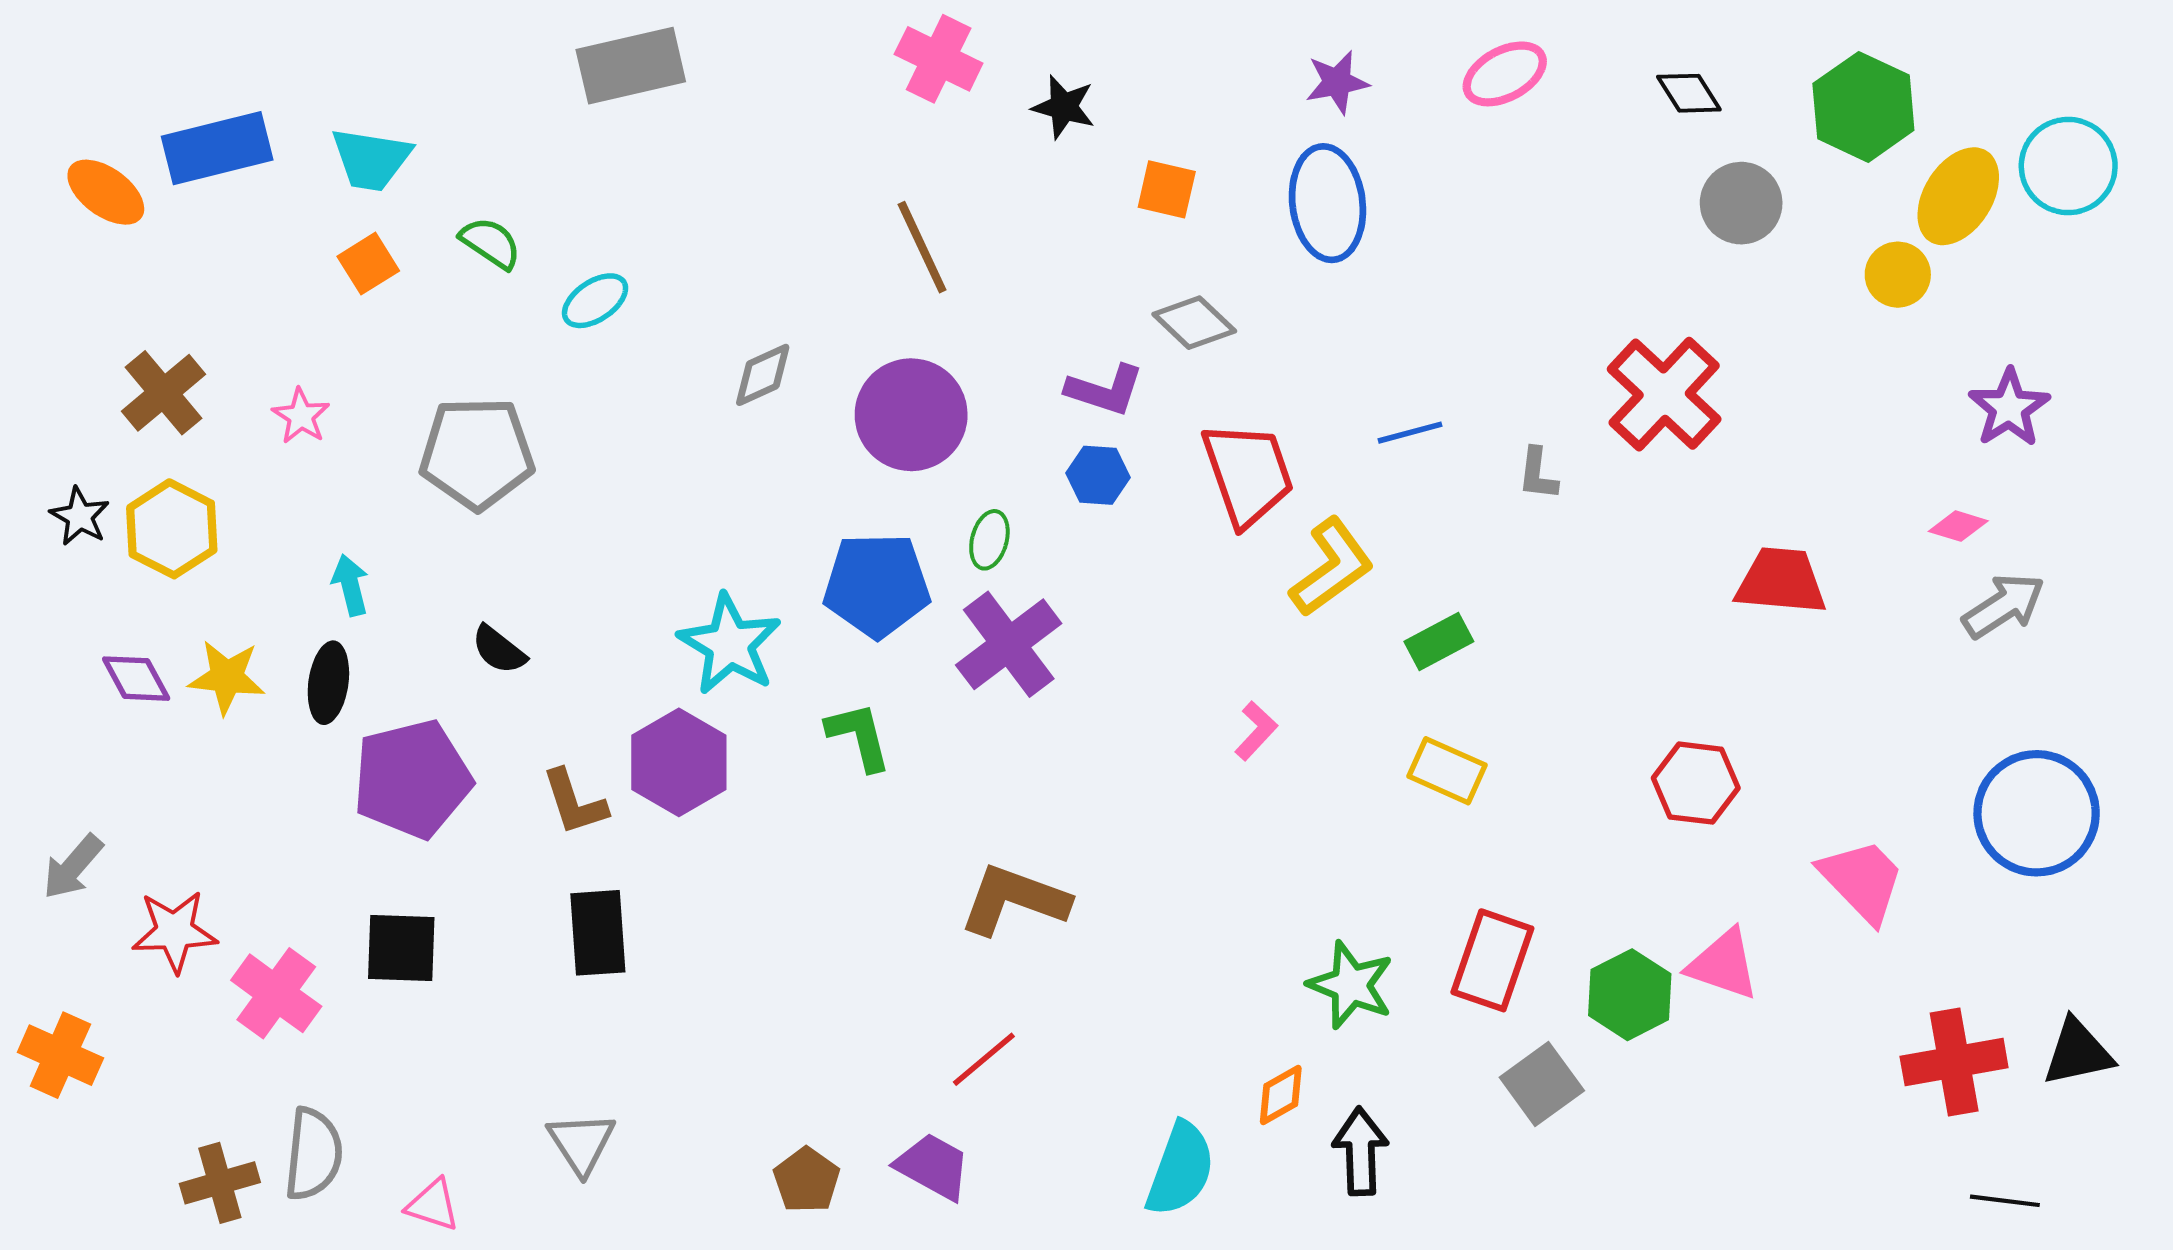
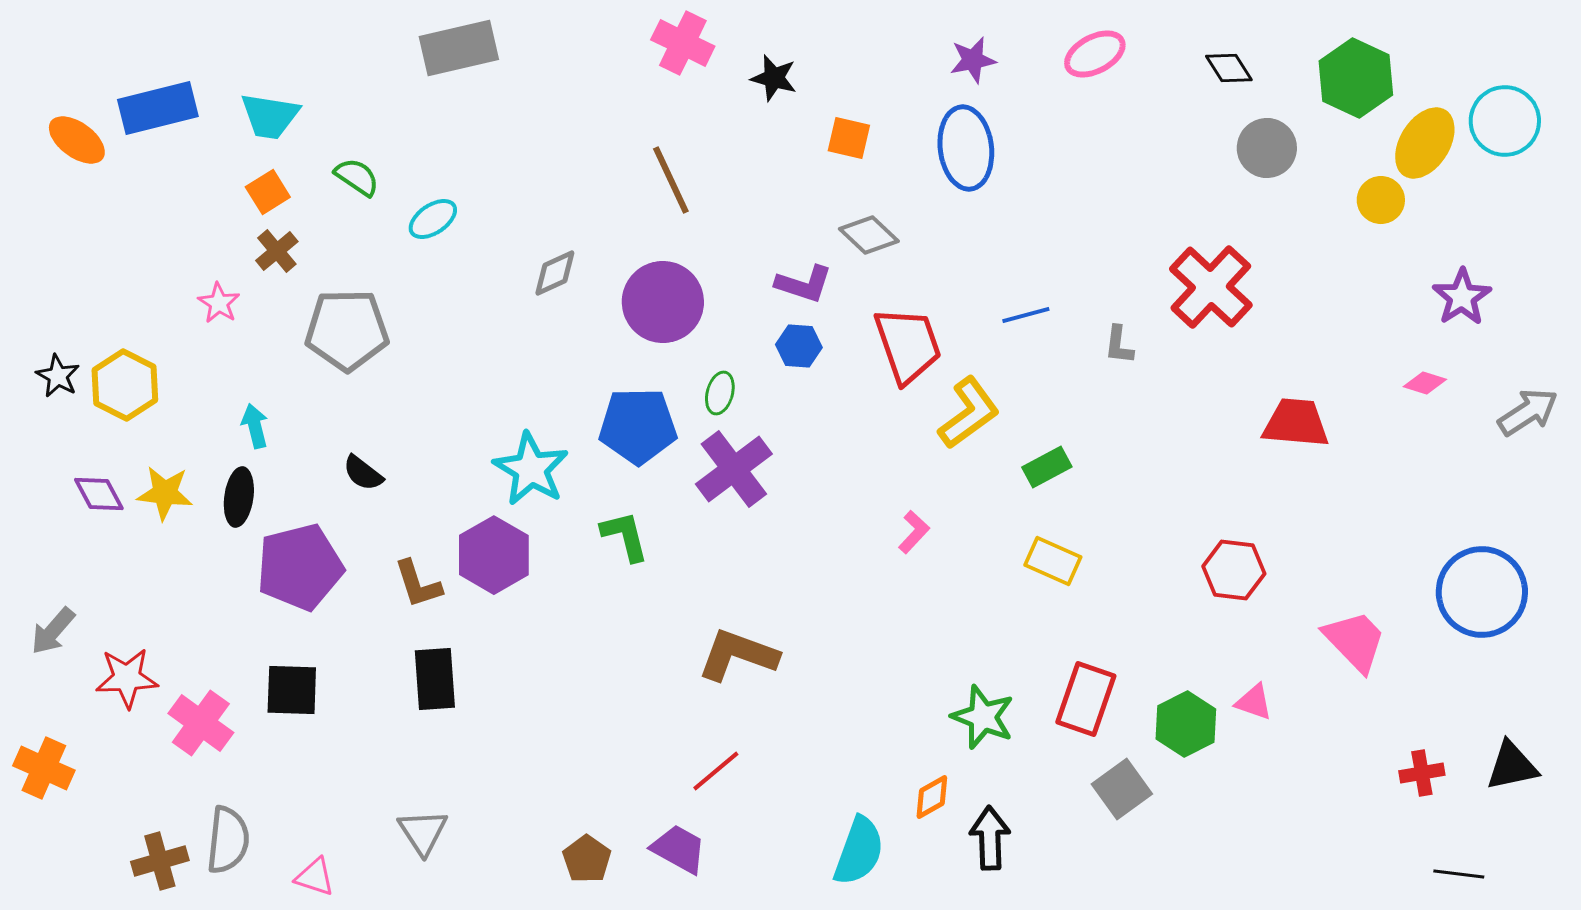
brown cross: (164, 393) -> (277, 251), moved, size x0.7
gray arrow: (2004, 606) -> (1528, 412), moved
pink triangle: (1723, 964) -> (1254, 702), size x0.7
red cross: (1954, 1062) -> (1422, 773), size x0.6

